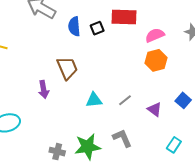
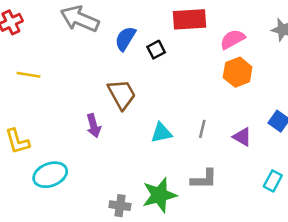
blue semicircle: (74, 26) -> (125, 39), turned 42
black square: (97, 28) -> (156, 50), moved
gray line: (125, 100) -> (202, 129), turned -32
gray L-shape: (122, 138) -> (204, 179), turned 120

